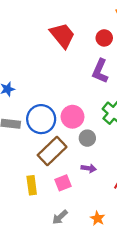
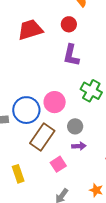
red trapezoid: (62, 35) -> (30, 30), turned -56
gray circle: (87, 138) -> (75, 126), moved
yellow rectangle: (32, 185) -> (18, 174), moved

